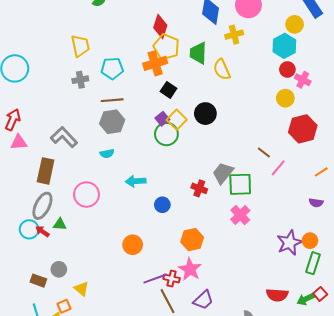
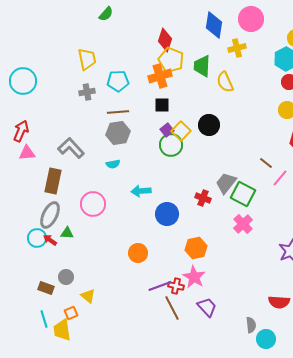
black square: (168, 90) -> (162, 105), moved, turned -35
green square: (240, 184) -> (243, 194), turned 30
blue circle: (162, 205) -> (167, 214), size x1.5
purple trapezoid: (203, 300) -> (207, 307), turned -90

